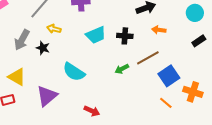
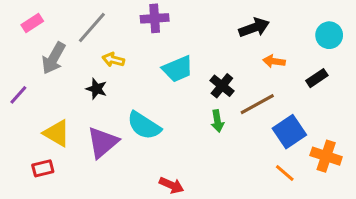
black cross: (125, 36) -> (222, 86), moved, turned 35
gray arrow: (22, 40) -> (54, 58), moved
black rectangle: (199, 41) -> (317, 78), moved
green arrow: (122, 69) -> (217, 121), turned -72
purple triangle: (47, 96) -> (103, 142), moved

